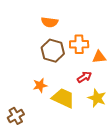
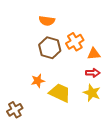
orange cross: (79, 44) -> (75, 42), turned -30
red arrow: (84, 77) -> (93, 73), moved, turned 32

